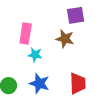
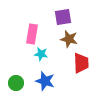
purple square: (76, 15) -> (63, 17), moved
red trapezoid: (78, 83) -> (81, 63), moved

